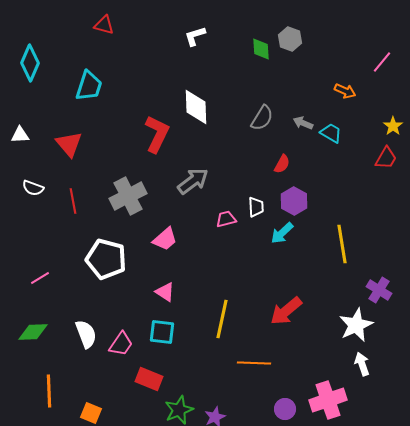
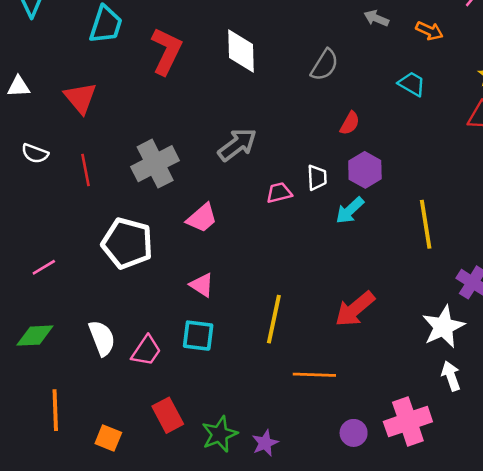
gray arrow: (303, 123) -> (376, 18), moved
red L-shape: (157, 134) -> (166, 51), moved
red rectangle: (149, 379) -> (168, 415), moved, turned 40

